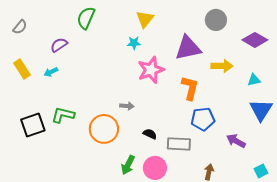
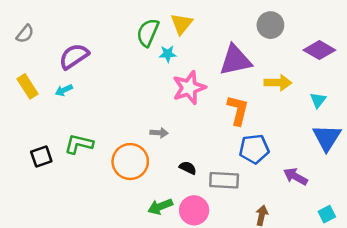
green semicircle: (86, 18) -> (148, 33), moved
purple semicircle: (59, 45) -> (74, 56), size x1.4
cyan triangle: (254, 80) -> (318, 100), turned -40
black square: (33, 125) -> (41, 157), size x0.7
green arrow: (128, 165) -> (160, 207), turned 42

